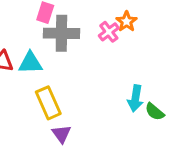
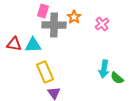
orange star: (127, 21) -> (74, 17), moved
pink cross: (109, 32) -> (102, 24), moved

